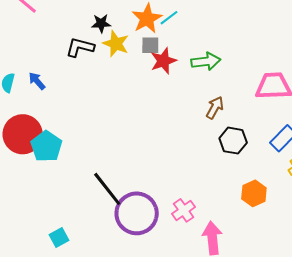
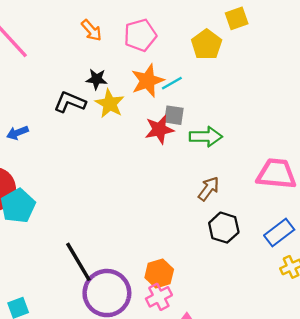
gray square: (150, 45) -> (174, 115), moved
blue arrow: (37, 81) -> (17, 133), turned -78
orange hexagon: (254, 193) -> (159, 274), moved

